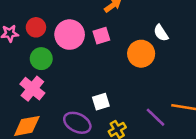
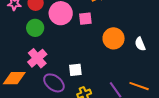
white semicircle: (161, 33) -> (140, 44), moved
pink cross: (32, 89) -> (37, 58), moved

